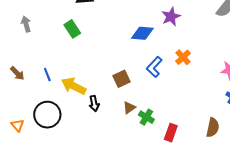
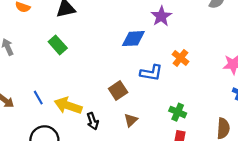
blue L-shape: (154, 67) -> (151, 73), turned -115
green cross: (146, 117) -> (178, 112), moved

